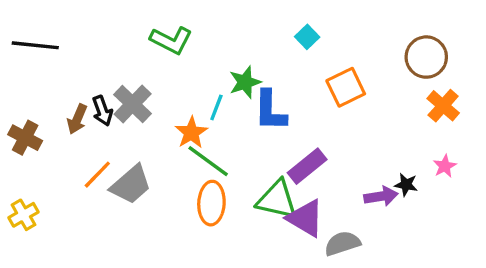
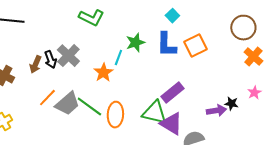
blue L-shape: (270, 111) -> (166, 45), moved
green line: (208, 161) -> (89, 107), moved

